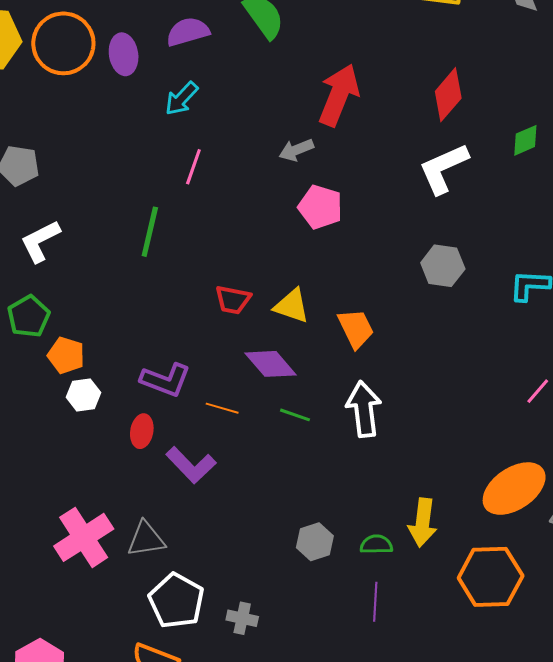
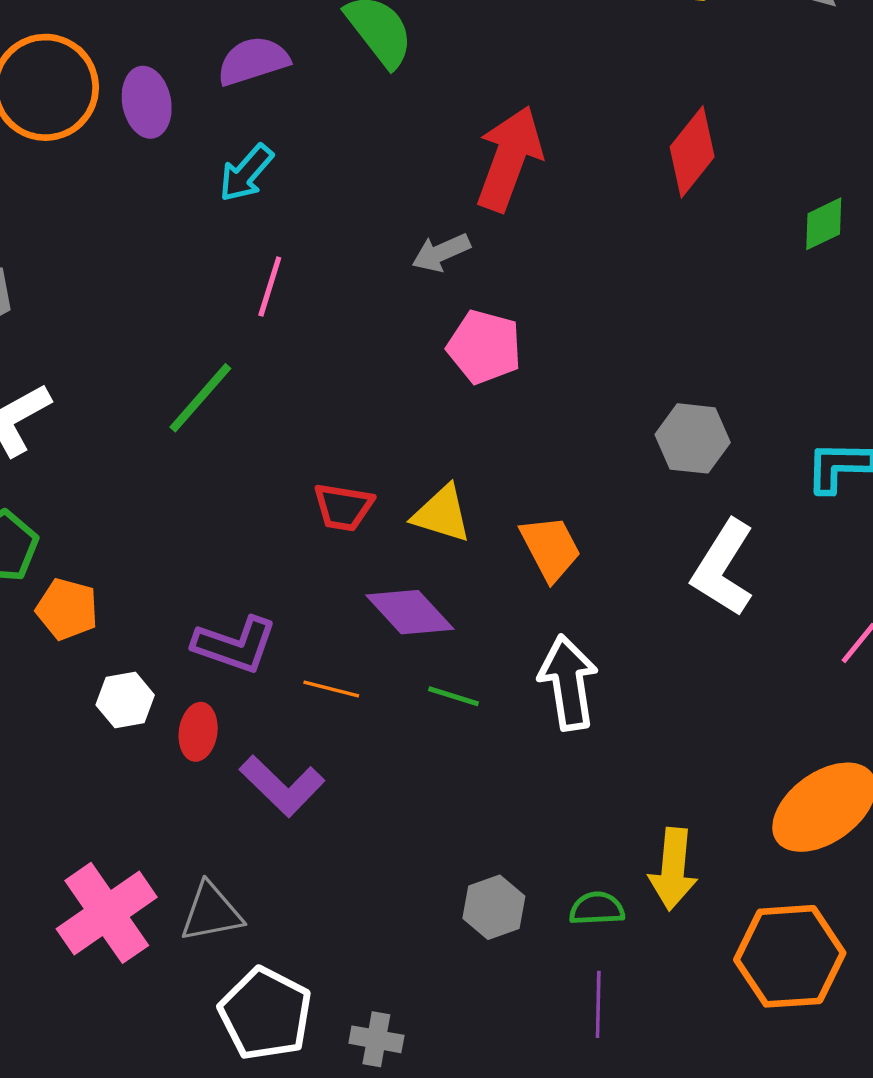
white L-shape: (443, 168) -> (723, 568), moved, turned -32
green line: (150, 232) -> (200, 398), turned 30
white hexagon: (83, 395) -> (125, 700), moved

